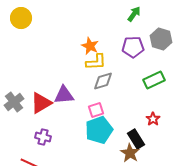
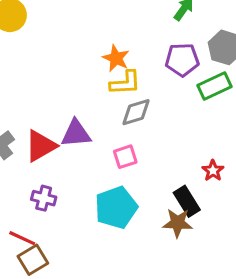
green rectangle: (154, 80) -> (214, 86), moved
cyan pentagon: (99, 130) -> (116, 207), moved
brown star: (130, 153) -> (178, 223), turned -30

